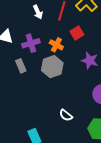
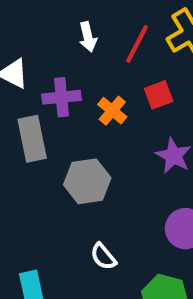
gray rectangle: (21, 66) -> (32, 139), size x1.5
gray hexagon: (52, 67) -> (87, 181), moved

